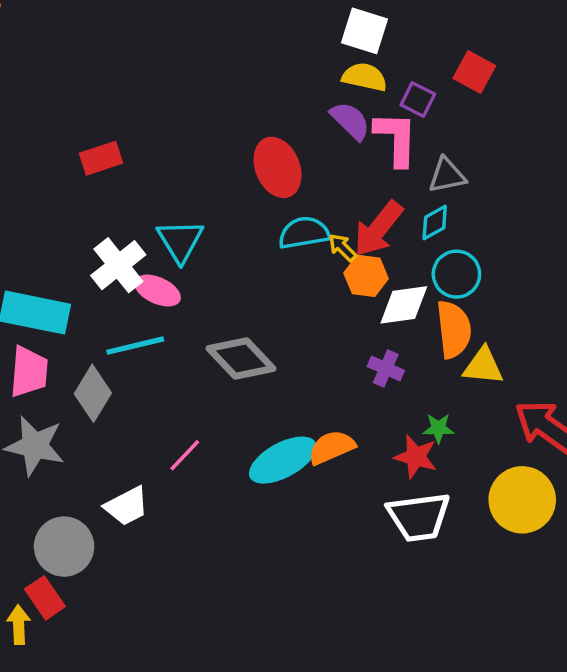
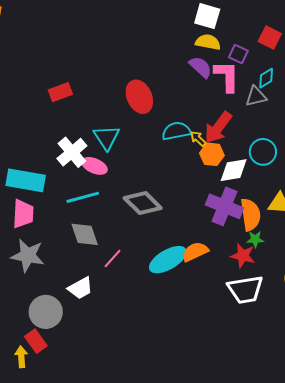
red ellipse: (278, 167) -> (139, 97), moved
cyan diamond: (435, 223) -> (266, 78), moved
orange semicircle: (454, 329) -> (251, 215), moved
purple cross: (386, 368) -> (224, 206), size x1.8
gray diamond: (93, 393) -> (85, 234), moved, turned -48

